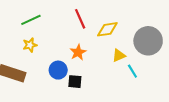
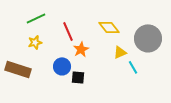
red line: (80, 19) -> (68, 31), moved
yellow diamond: (107, 29) -> (109, 27), turned 60

